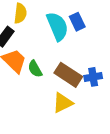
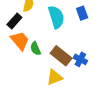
blue rectangle: (77, 22) -> (82, 13), moved
blue cross: (93, 77) -> (80, 59), turned 32

